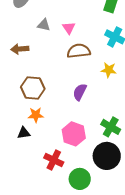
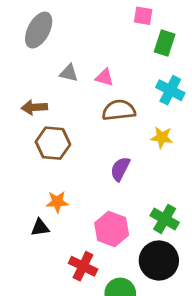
pink triangle: (69, 28) -> (104, 77), turned -40
brown hexagon: (33, 88) -> (53, 143), moved

